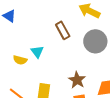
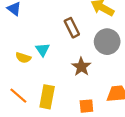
brown star: (77, 80) -> (81, 67), moved

